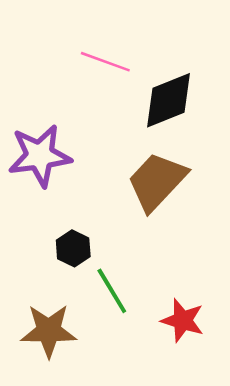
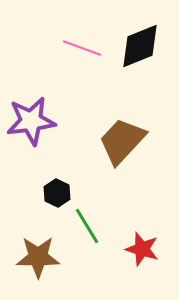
black diamond: (168, 100) -> (140, 46), moved

